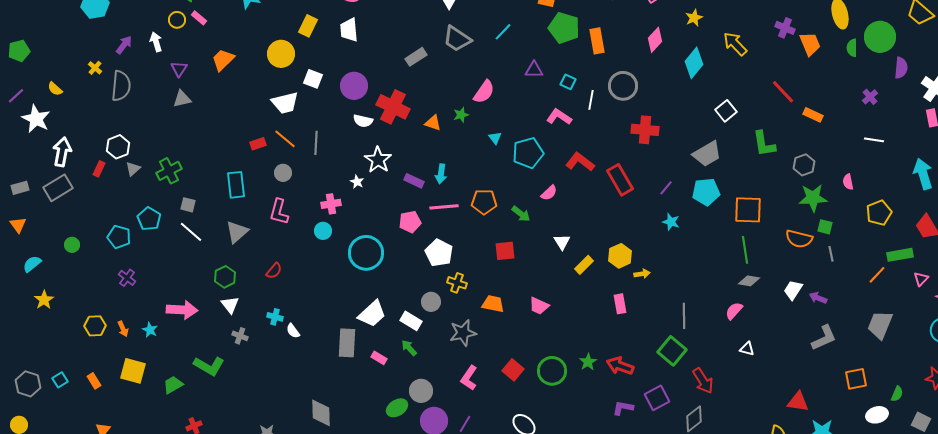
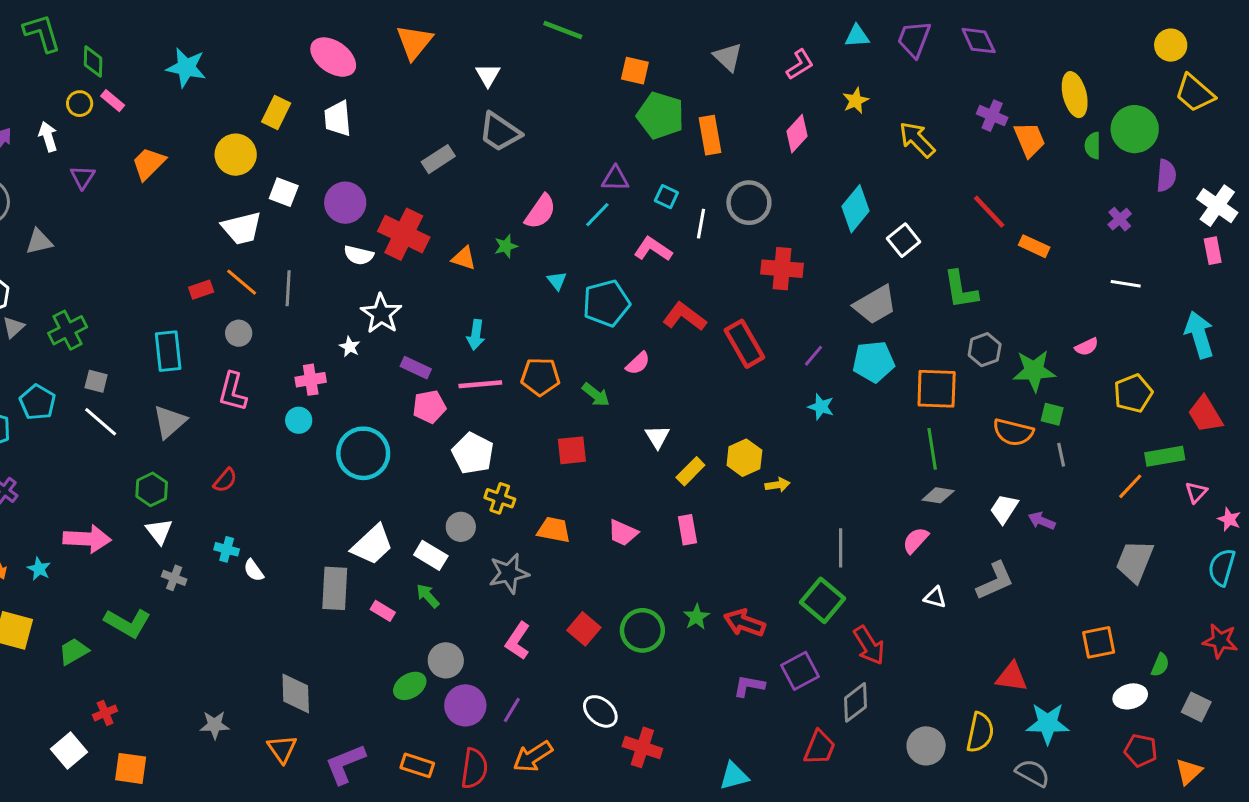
cyan line: (503, 32) -> (597, 215), moved
cyan diamond: (694, 63) -> (856, 209), moved
gray triangle: (182, 99) -> (39, 242), moved
gray hexagon: (804, 165) -> (985, 350), moved
purple rectangle: (414, 181) -> (416, 368), moved
pink semicircle: (848, 182) -> (1087, 347), turned -105
pink rectangle: (620, 304) -> (687, 530), moved
gray L-shape: (824, 338) -> (995, 581), moved

